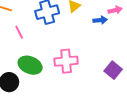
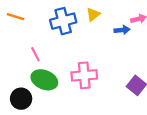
pink line: (19, 32) -> (35, 54), moved

